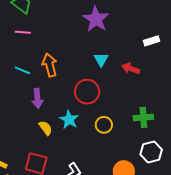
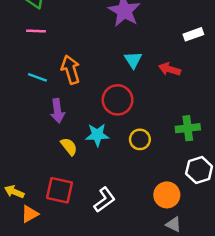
cyan star: (69, 120) -> (97, 135), turned -30

